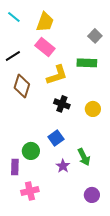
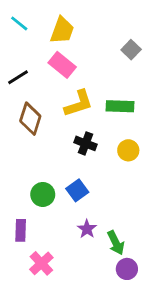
green rectangle: (87, 63) -> (120, 106), moved
green circle: (31, 151) -> (43, 194), moved
green arrow: (84, 157) -> (116, 243), moved
pink cross: (30, 191) -> (41, 263), turned -30

